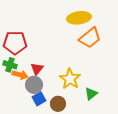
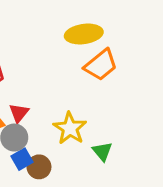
green triangle: (91, 94) -> (102, 151), turned -32
brown circle: (58, 104) -> (39, 167), moved

